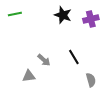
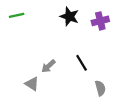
gray arrow: (44, 60) -> (48, 66), turned 96
gray triangle: (29, 76) -> (32, 84), turned 40

